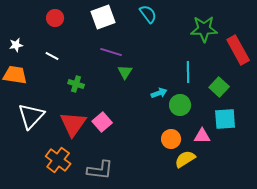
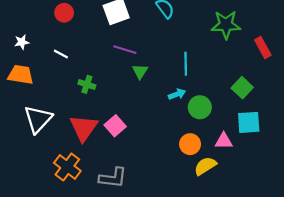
red rectangle: (238, 50) -> (263, 48), size x0.7
cyan line: (188, 72) -> (186, 64), moved

